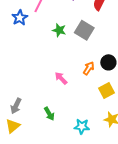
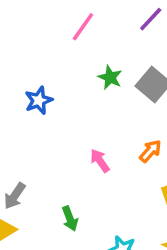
blue star: (20, 18) -> (39, 100), moved

